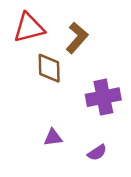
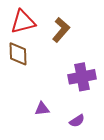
brown diamond: (49, 68) -> (18, 54), moved

